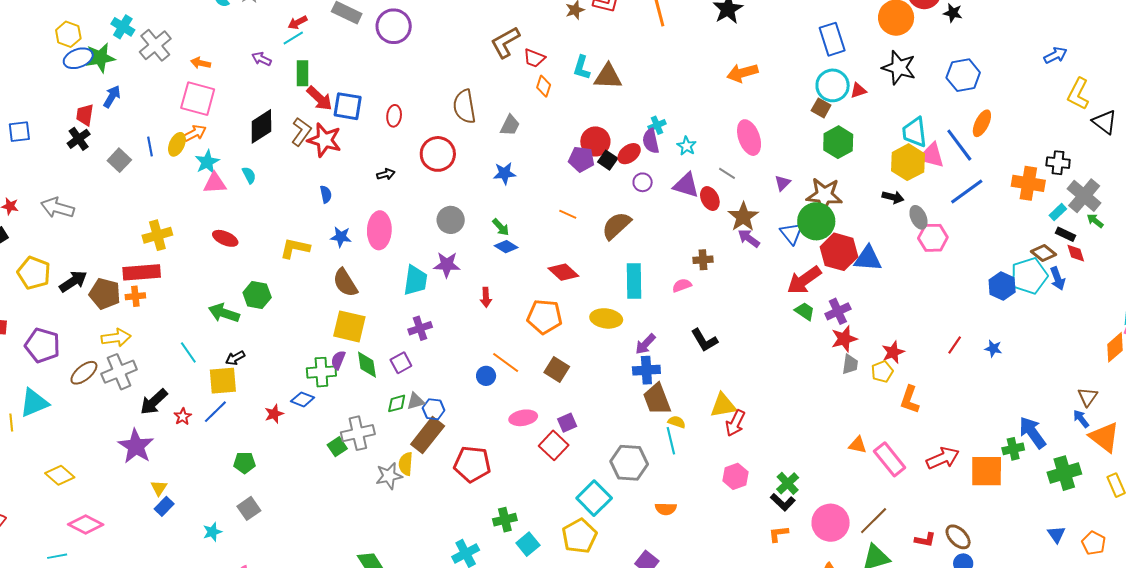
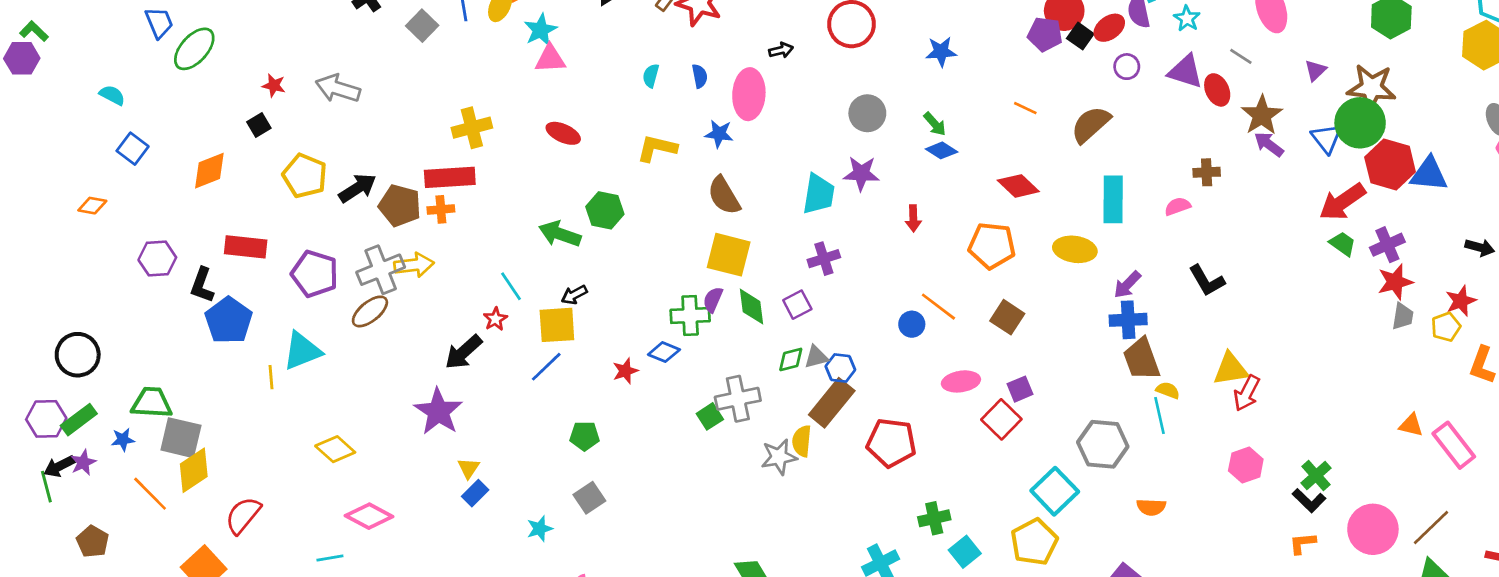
cyan semicircle: (249, 175) -> (651, 76), moved, turned -138
black arrow: (893, 197) -> (1480, 247), moved
pink ellipse: (379, 230) -> (749, 94), moved
gray cross: (119, 372) -> (381, 270), moved
red star: (183, 417) -> (495, 319), moved

